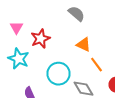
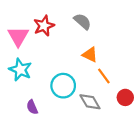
pink triangle: (16, 28) -> (18, 36), size x1.5
red star: (40, 39) -> (44, 26), moved

